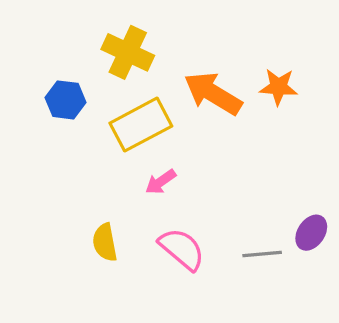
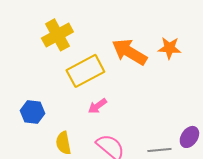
yellow cross: (128, 52) -> (57, 35), moved, turned 36
blue hexagon: (66, 100) -> (32, 112), moved

